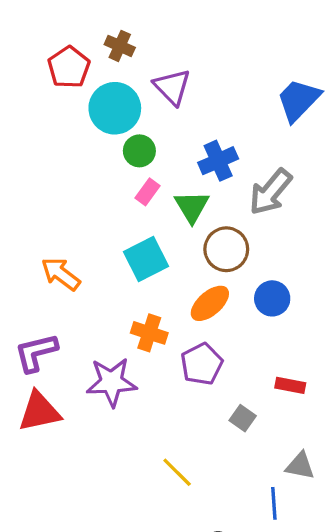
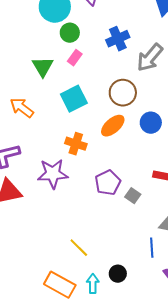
green triangle: (192, 207) -> (43, 67), moved
purple pentagon: (202, 364) -> (108, 183), moved
yellow line: (177, 472) -> (79, 248), moved

